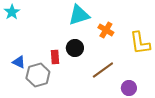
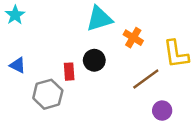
blue triangle: (19, 62) -> (18, 65), moved
brown line: (103, 70) -> (146, 79), moved

